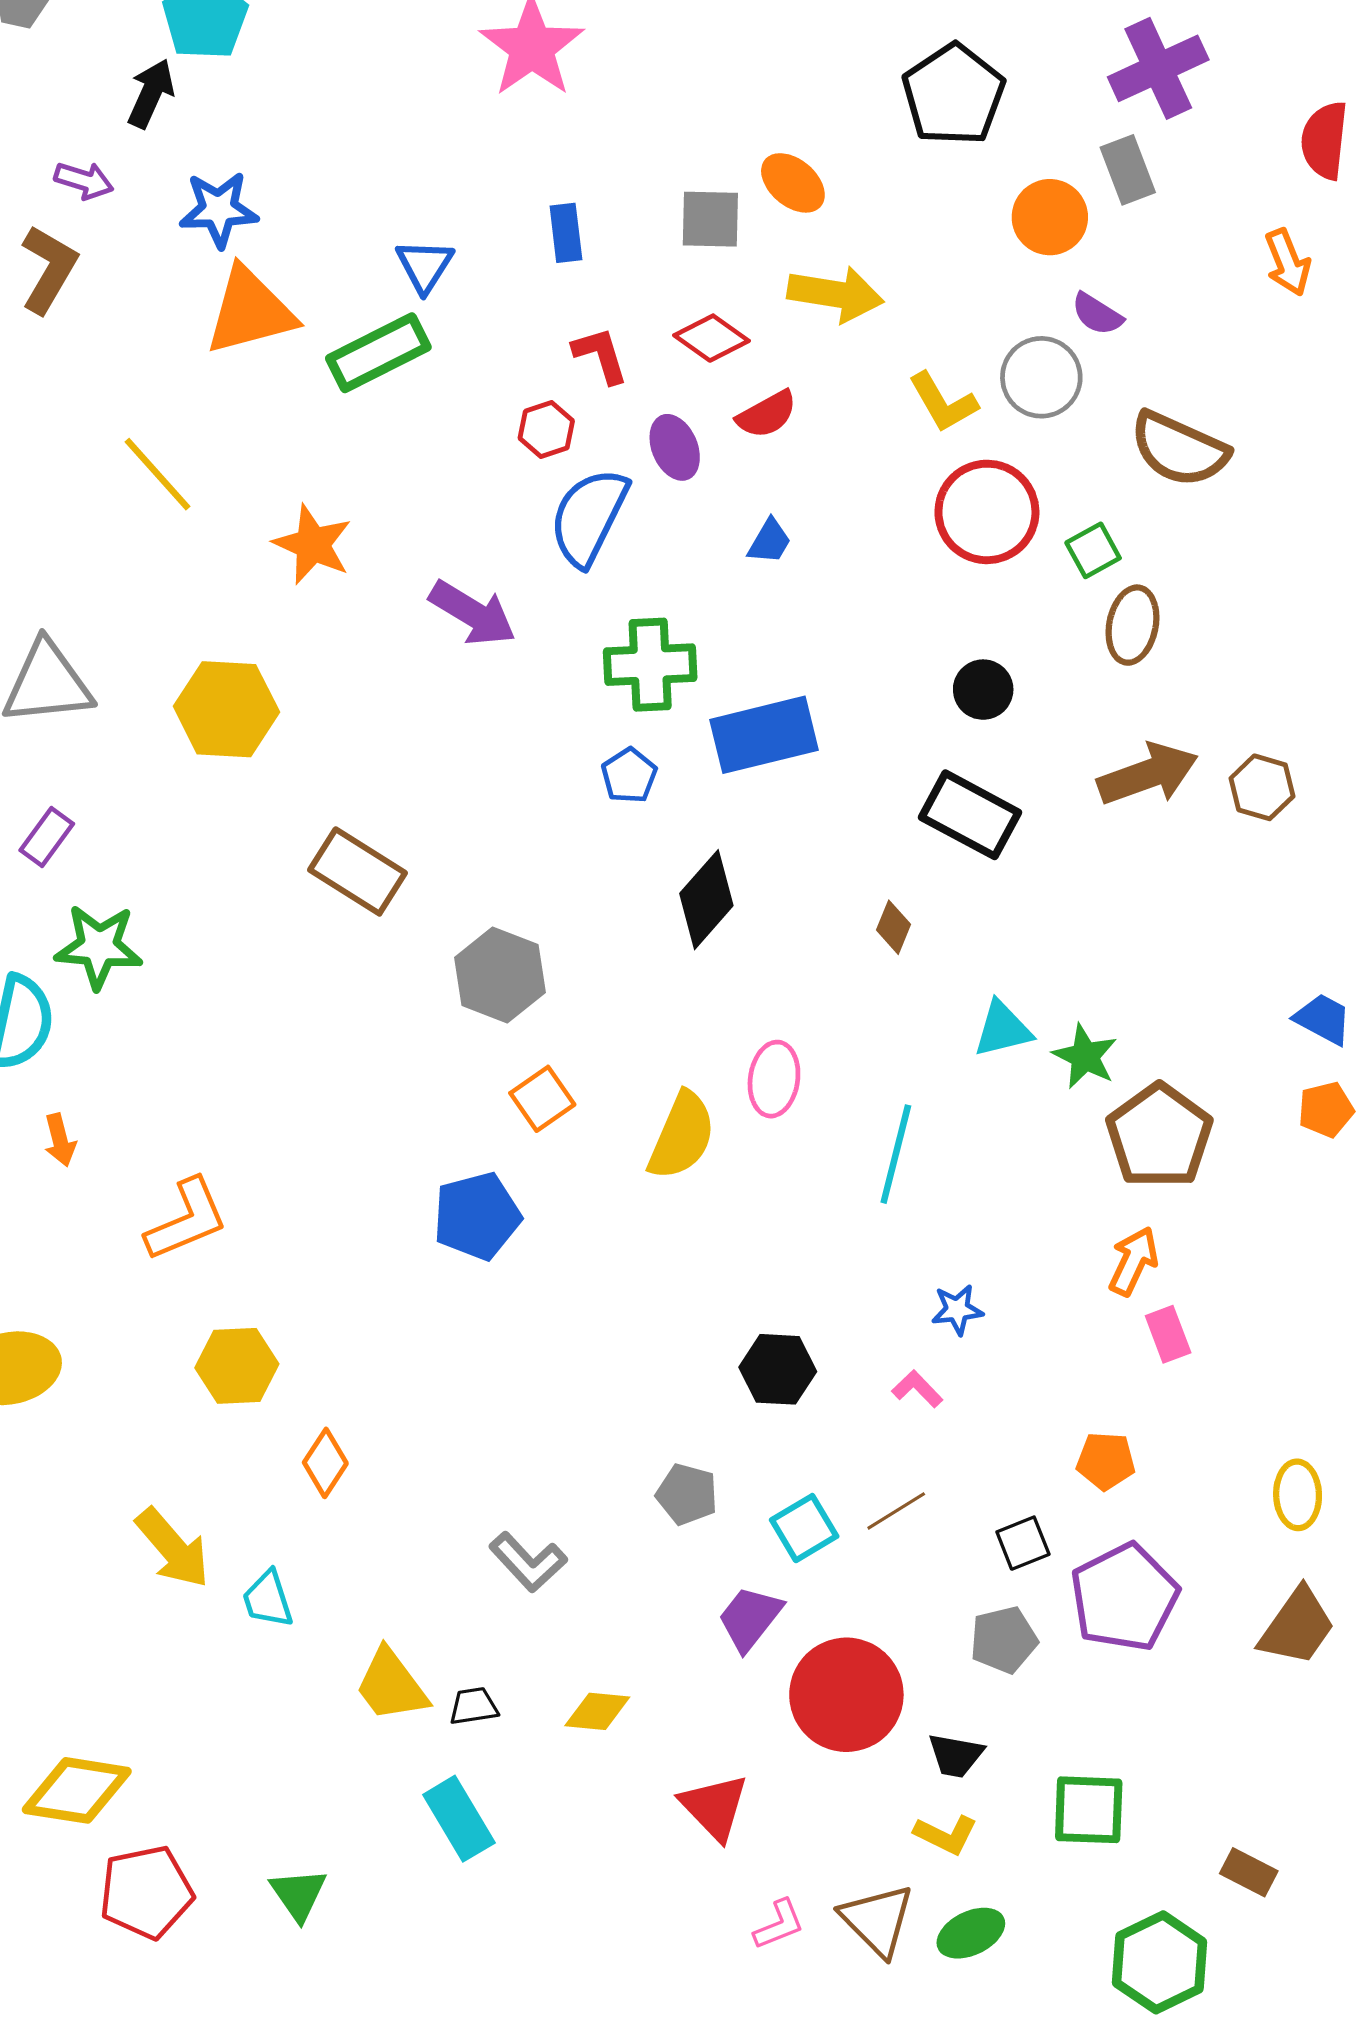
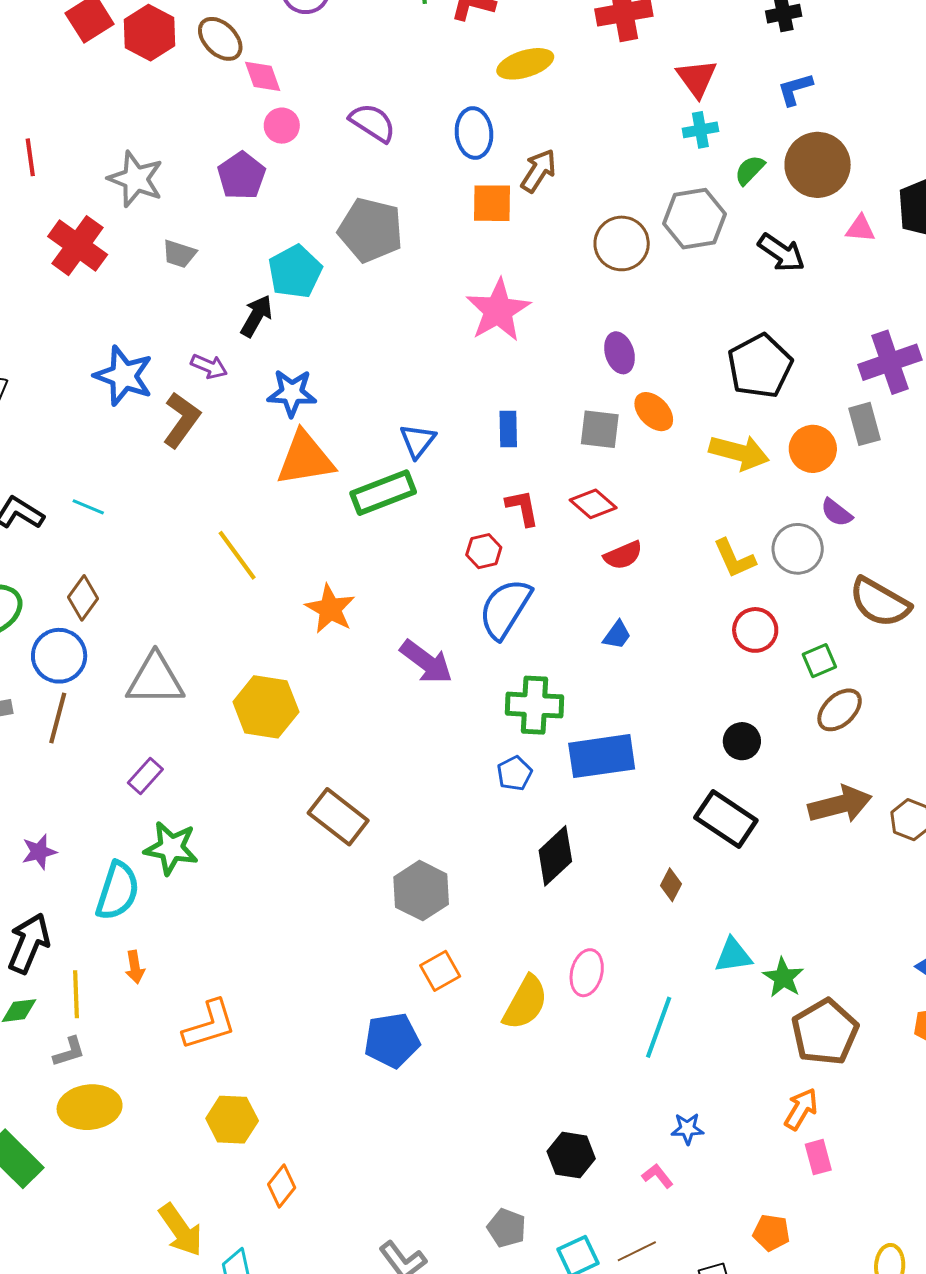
yellow arrow: (835, 294) -> (739, 452), moved
purple ellipse: (675, 447) -> (620, 353), moved
red circle: (987, 512) -> (755, 630), size x0.7
brown ellipse: (1132, 625) -> (840, 710), turned 30

